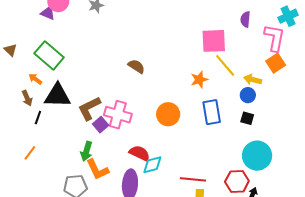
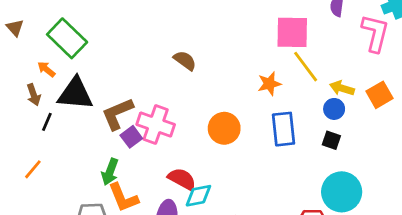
orange square: (276, 63) -> (379, 95), moved

